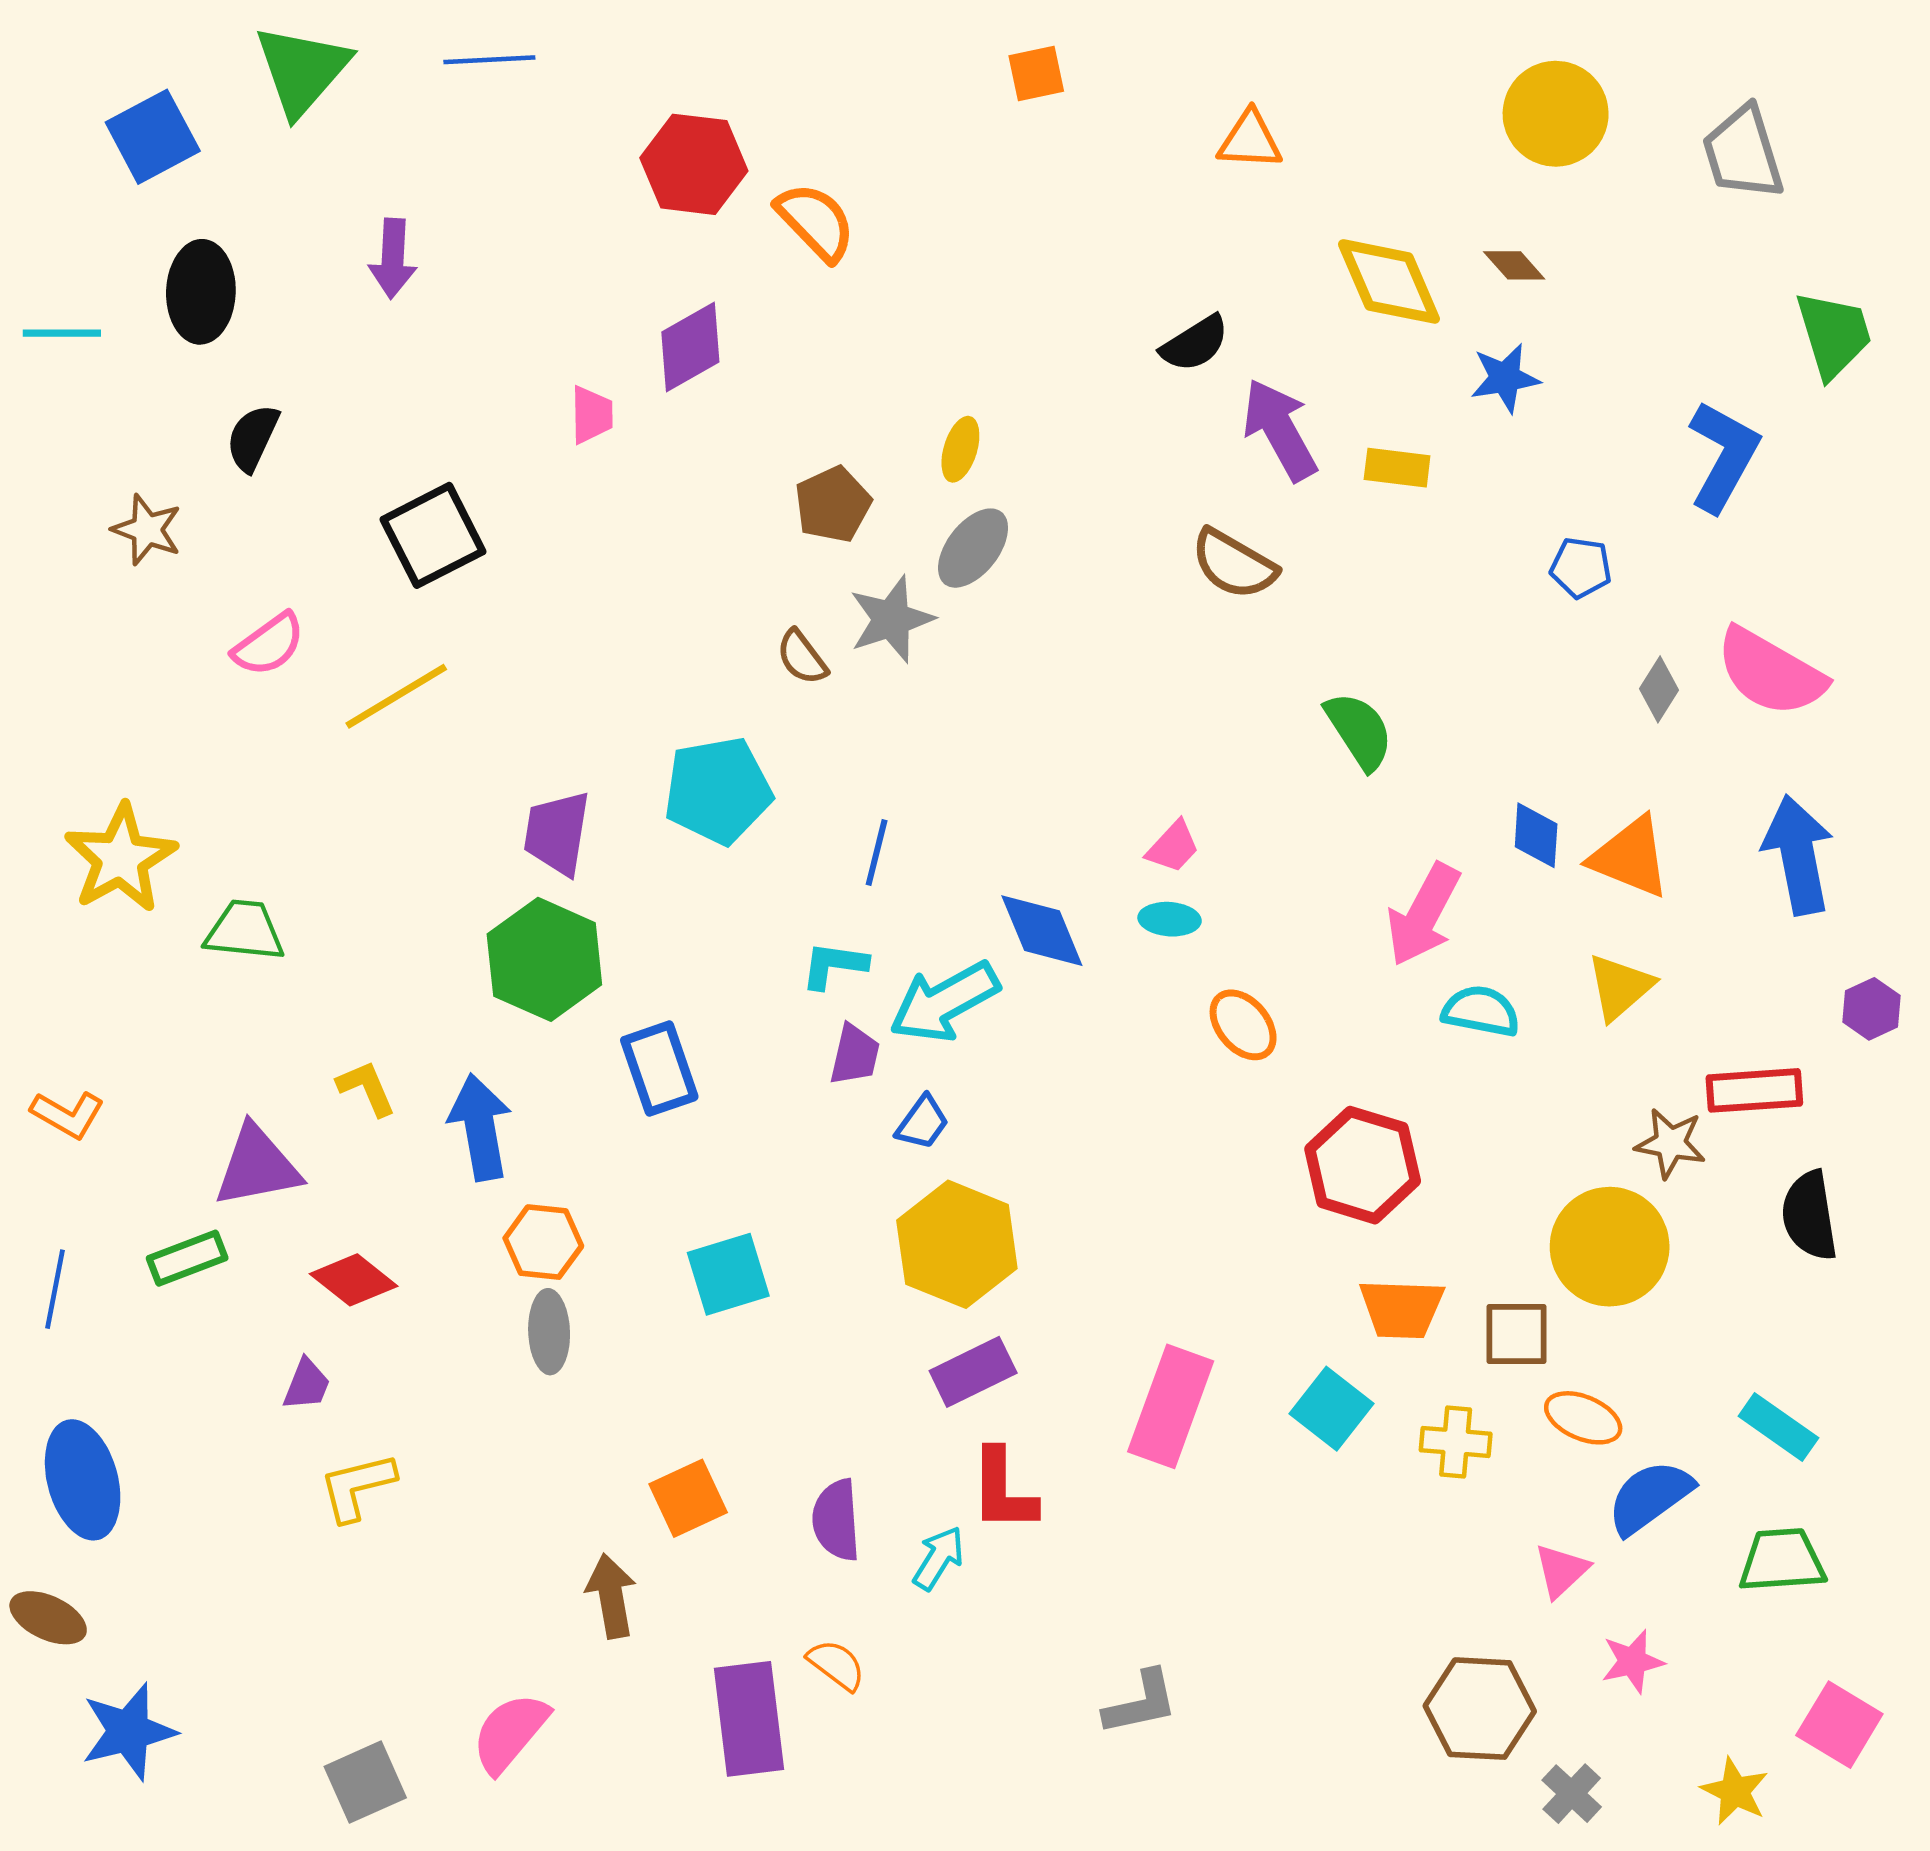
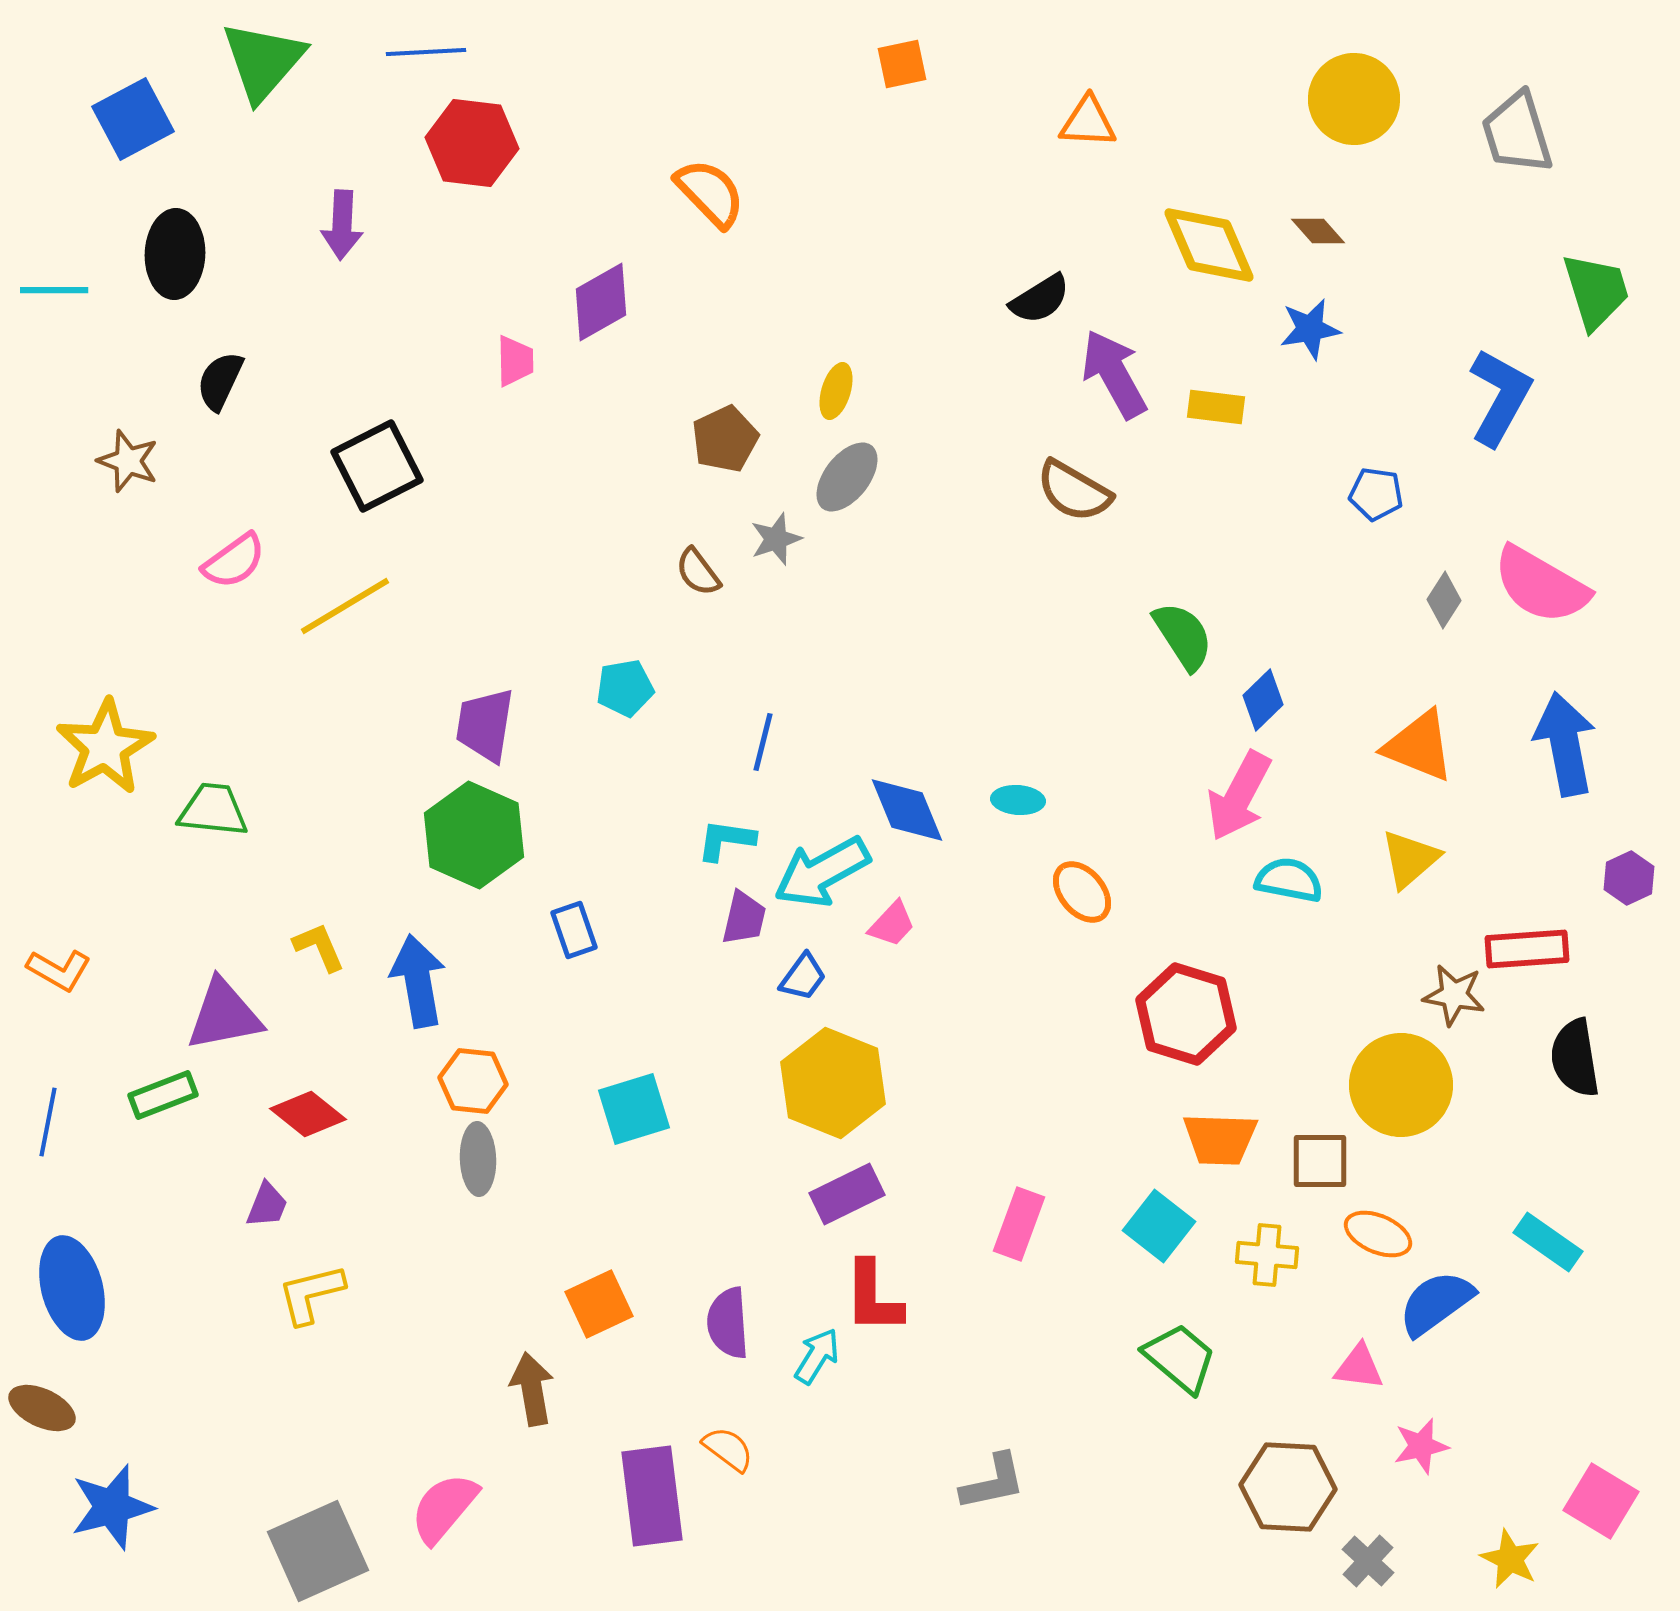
red hexagon: (694, 164) -> (472, 143), moved
gray star: (891, 619) -> (776, 539), size x0.7
cyan pentagon: (718, 790) -> (625, 688), size x0.6
blue diamond: (1536, 835) -> (1263, 700), moved, turned 42
pink trapezoid: (1173, 847) -> (892, 924), moved
blue rectangle: (659, 1069) -> (574, 930), size x0.7
pink rectangle: (1171, 1406) -> (1019, 1224), size x0.7
green trapezoid: (1782, 1560) -> (1180, 1358), moved, turned 44
pink triangle: (1561, 1571) -> (1359, 1367), turned 50
gray square: (365, 1782) -> (318, 1551), size x1.4

